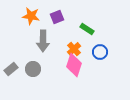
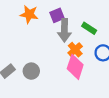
gray arrow: (43, 41) -> (64, 30), moved

